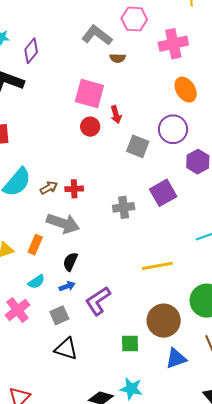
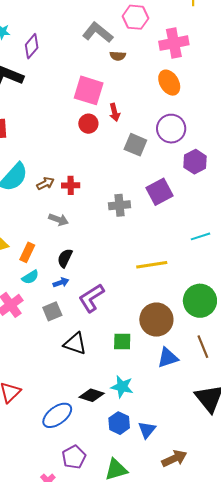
orange ellipse: (186, 90) -> (169, 83), moved
gray arrow: (63, 223) -> (59, 220), size x0.6
orange rectangle: (35, 245) -> (27, 252), moved
black triangle: (66, 349) -> (75, 344), moved

